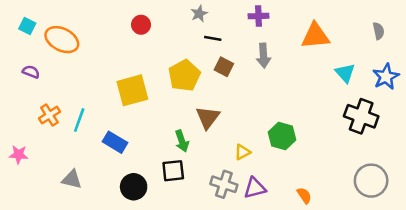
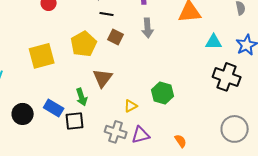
cyan triangle: (345, 73) -> (214, 42), turned -48
blue rectangle: (115, 142) -> (54, 108), moved
black circle: (134, 187) -> (23, 114), moved

